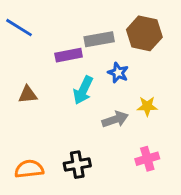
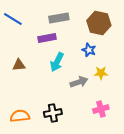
gray rectangle: (99, 39) -> (59, 18), moved
blue star: (118, 73) -> (89, 50), moved

